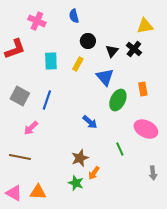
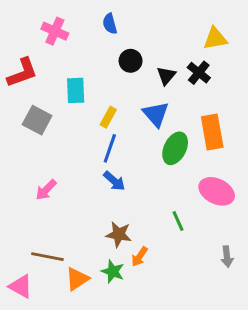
yellow rectangle: (78, 64) -> (108, 117), moved
orange rectangle: (143, 89) -> (212, 132), size x1.6
gray square: (20, 96) -> (37, 120), moved
blue line: (47, 100) -> (110, 148), moved
blue arrow: (90, 122) -> (114, 181), moved
brown line: (20, 157) -> (47, 257), moved
brown star: (80, 158) -> (119, 234), turned 30
orange triangle: (38, 192) -> (77, 279), moved, turned -36

